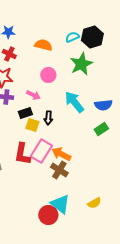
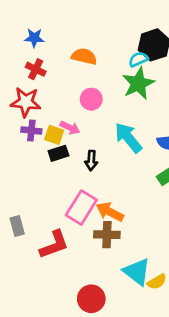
cyan semicircle: (72, 37) -> (138, 59), moved
yellow square: (32, 125) -> (54, 135), moved
red L-shape: (22, 154) -> (54, 245), moved, turned -120
brown cross: (59, 170) -> (107, 235), turned -30
cyan triangle: (60, 204) -> (137, 272), moved

